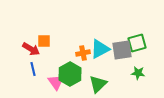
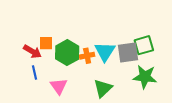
cyan triangle: (100, 49) -> (105, 52), turned -30
green star: (138, 73) -> (145, 77), size x1.6
green hexagon: (70, 74) -> (67, 53), moved

